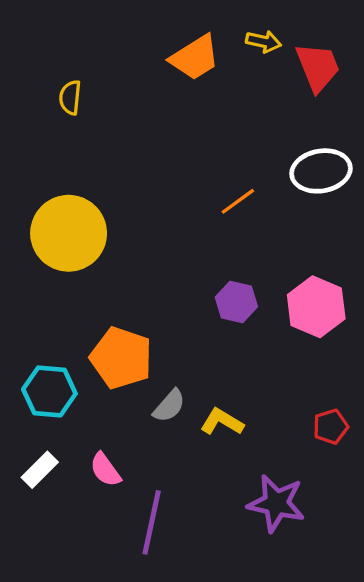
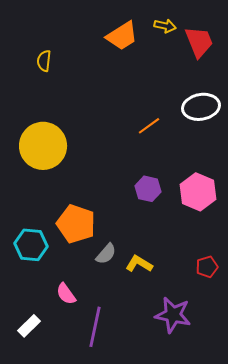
white rectangle: (40, 470) -> (29, 326), moved

